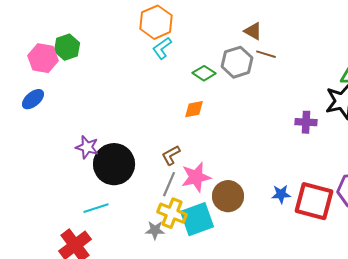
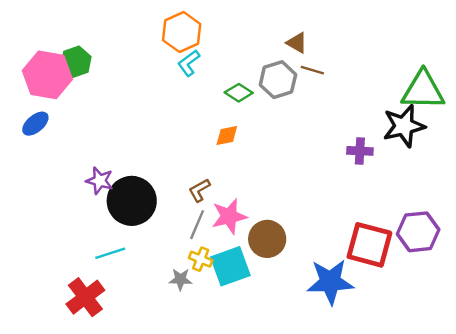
pink hexagon: (43, 58) -> (47, 75), size x1.4
blue star: (281, 194) -> (330, 282), moved, size x2.0
yellow cross: (172, 213) -> (201, 259), size x0.7

